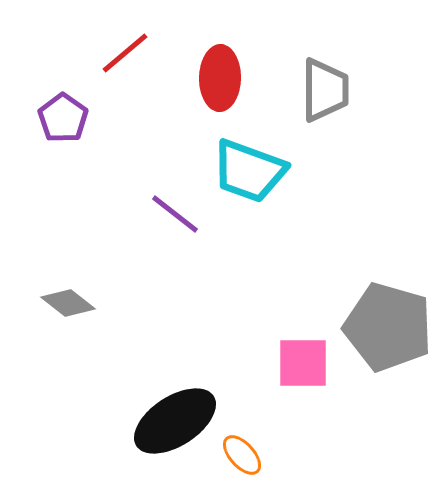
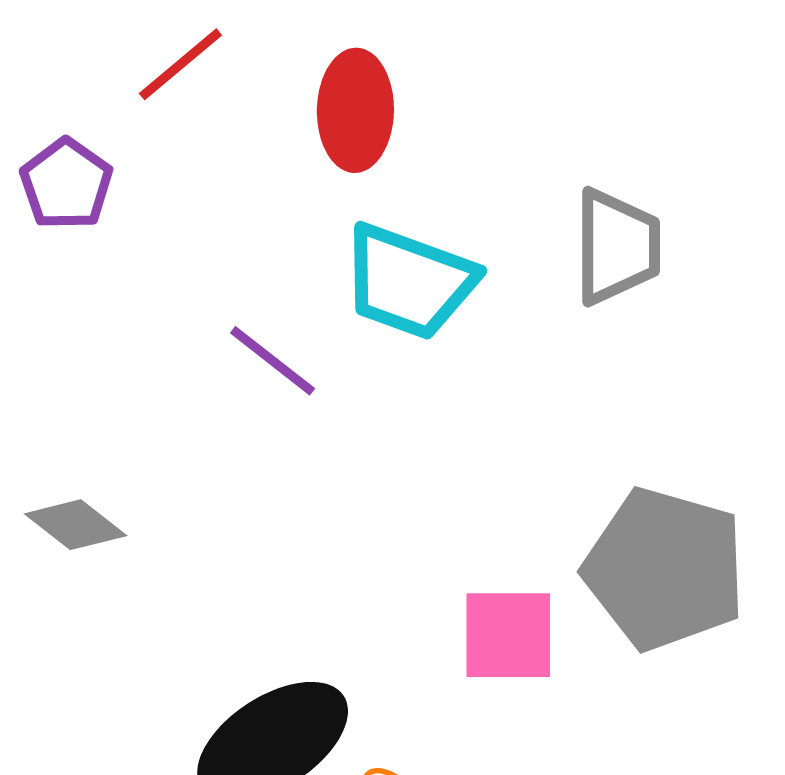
gray trapezoid: (325, 90) -> (617, 247), moved

